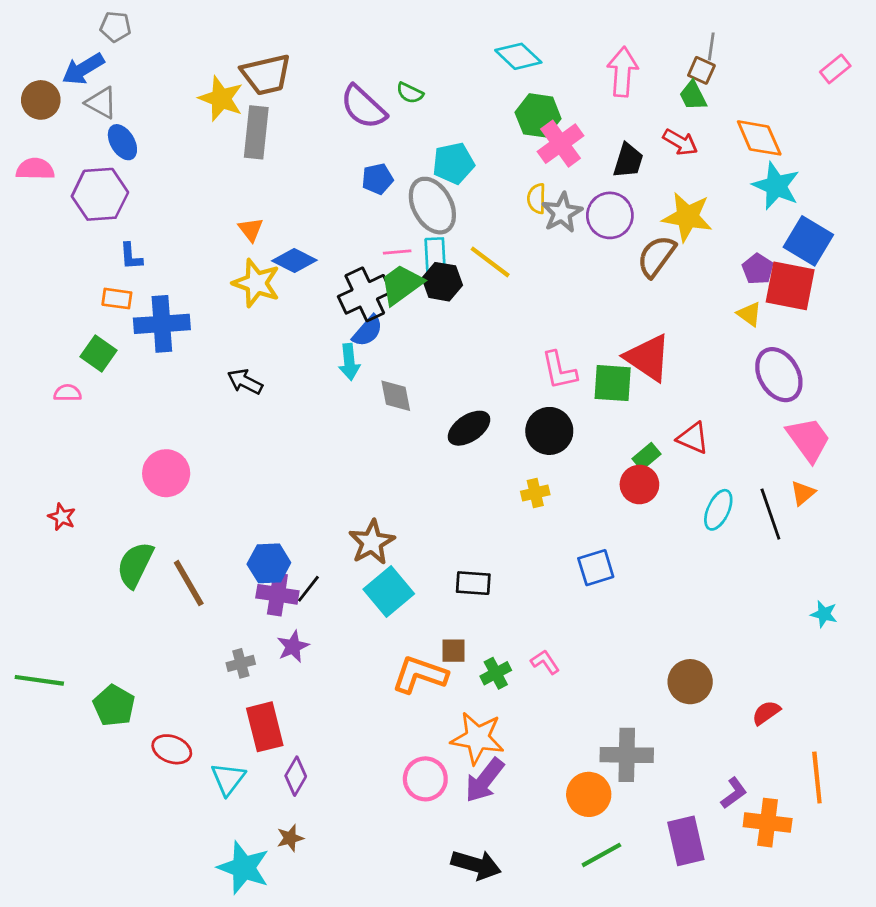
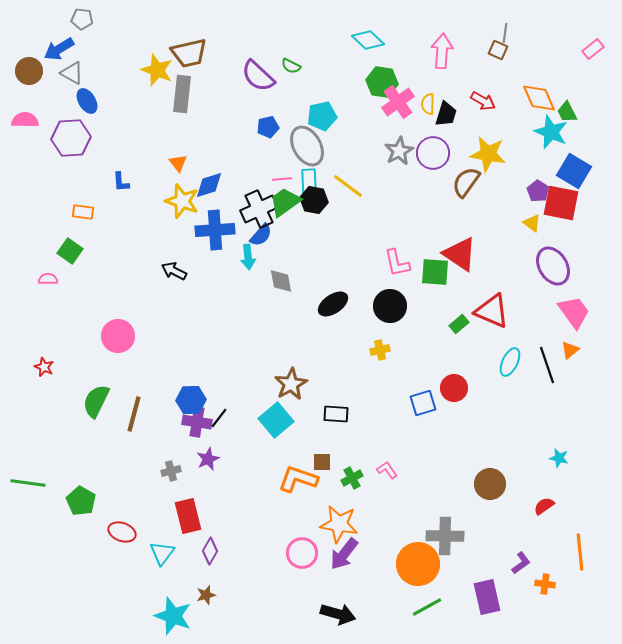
green trapezoid: (693, 96) -> (567, 112), moved
yellow semicircle: (537, 199) -> (428, 104), moved
blue L-shape: (131, 256) -> (121, 182), moved
blue diamond: (294, 261) -> (209, 185), turned -44
blue cross: (162, 324) -> (215, 230), moved
red triangle: (693, 438) -> (492, 311), size x1.5
red circle: (639, 484) -> (454, 388), moved
brown star: (372, 542) -> (291, 384), moved
brown line: (189, 583) -> (134, 414), turned 45
cyan star: (824, 614) -> (559, 458), moved
orange circle: (589, 794) -> (418, 564), size x1.4
orange cross: (768, 823) -> (545, 584), size x0.6

